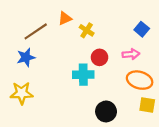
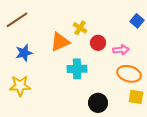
orange triangle: (65, 18) -> (60, 42), moved, size x1.5
blue square: (142, 29) -> (137, 21), moved
brown line: (36, 31) -> (17, 20), moved
red circle: (100, 57) -> (98, 43), moved

